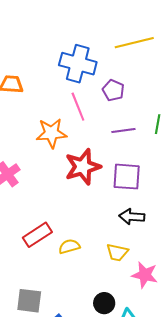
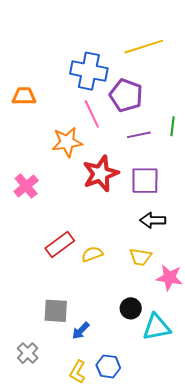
purple pentagon: (113, 90) -> (126, 95), size x1.5

